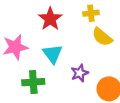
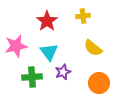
yellow semicircle: (102, 37) -> (93, 48), moved
purple star: (80, 73) -> (63, 72), moved

